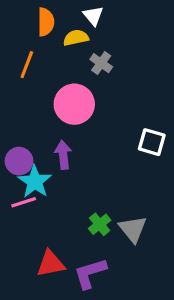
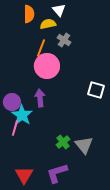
orange line: (27, 65) -> (41, 48), moved
pink line: (24, 202) -> (15, 128), turned -56
red triangle: (51, 264) -> (24, 175), moved, turned -48

